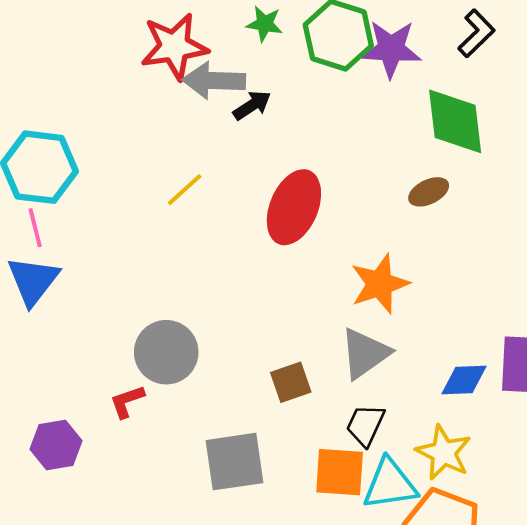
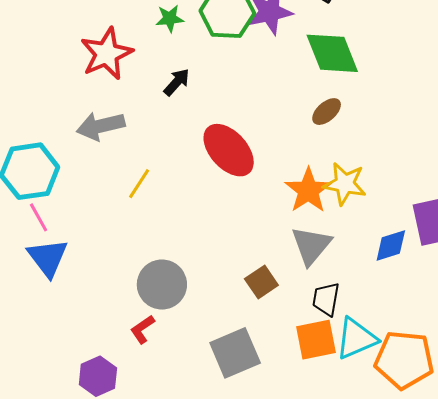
gray arrow: (214, 81) -> (101, 126), moved
yellow line: (185, 190) -> (139, 184), moved
red ellipse: (294, 207) -> (229, 150), turned -50
yellow star: (444, 453) -> (345, 184), moved

